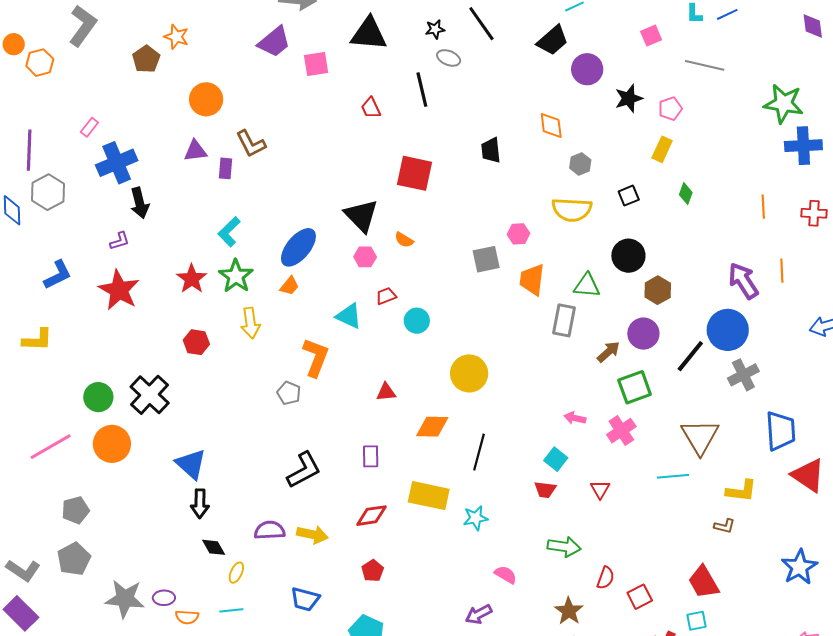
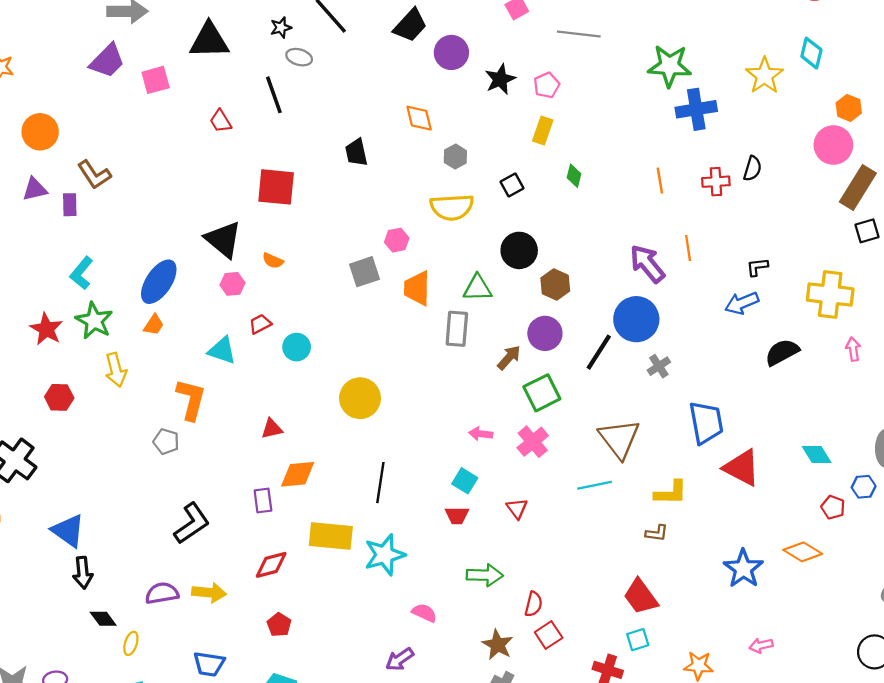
gray cross: (743, 375) -> (659, 366), size x0.7
orange diamond: (432, 427) -> (298, 474), moved
cyan star: (476, 518) -> (385, 555), size x1.5
red square: (640, 597) -> (549, 635), moved

